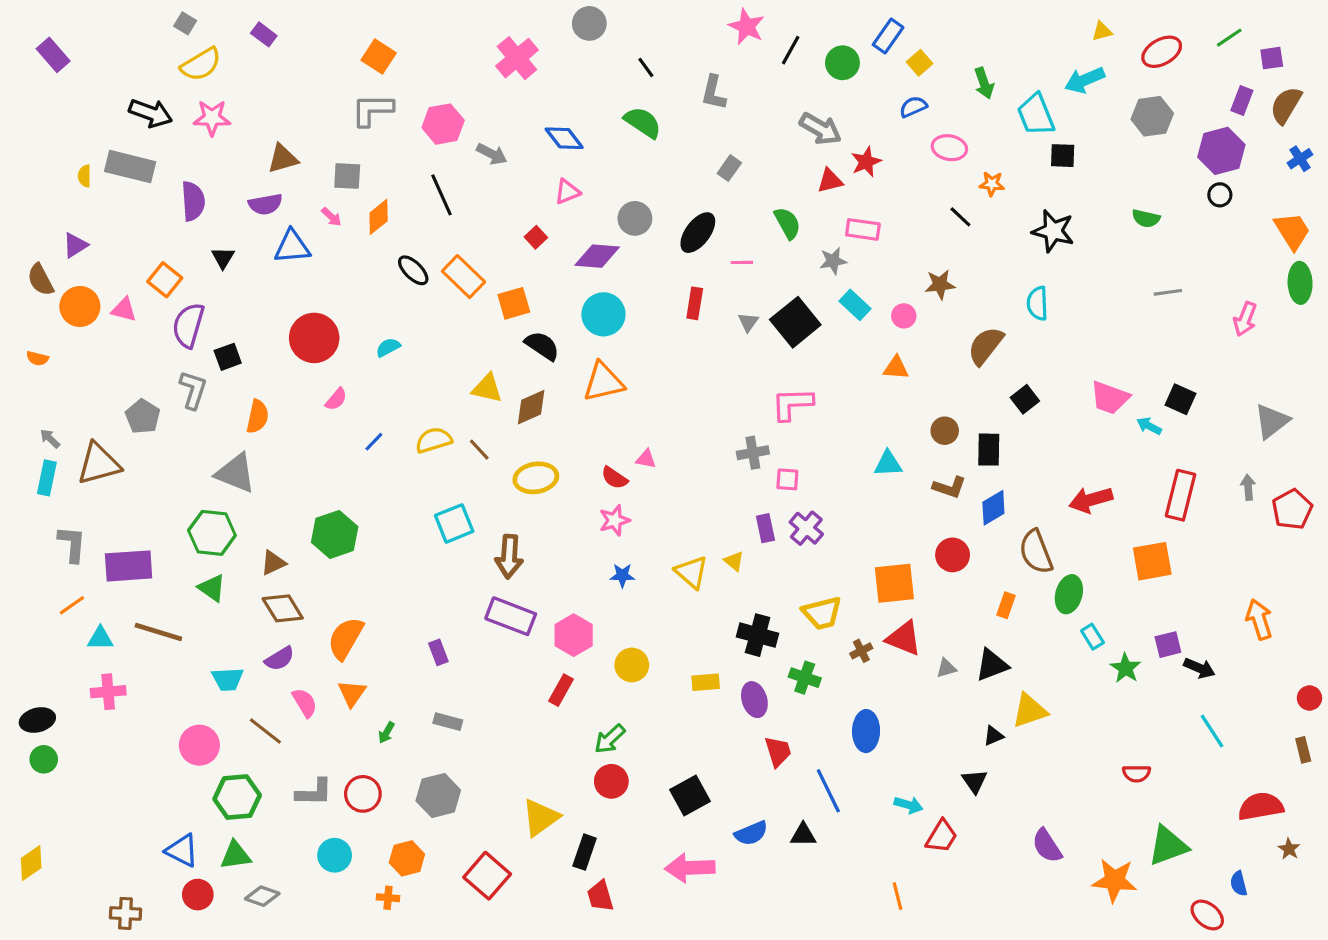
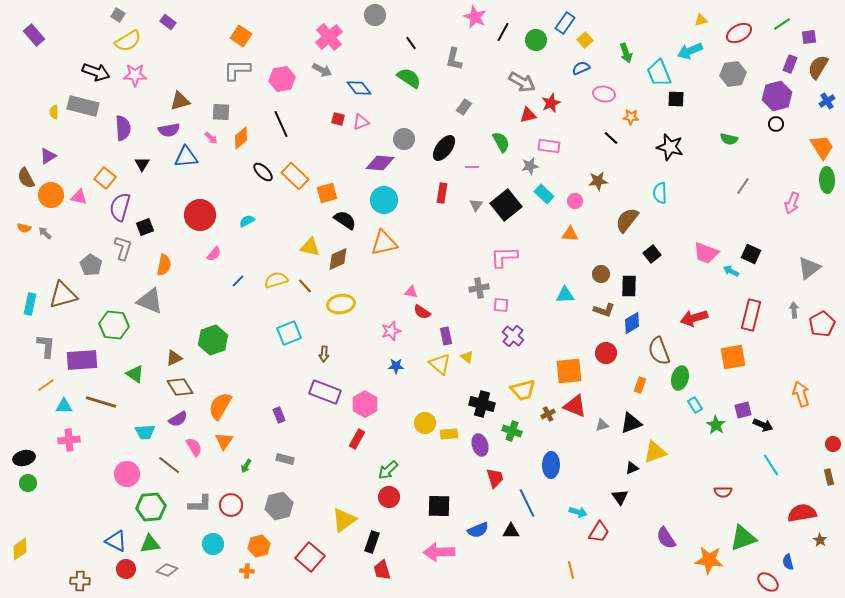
gray arrow: (492, 154) -> (322, 70), moved
red square: (536, 237) -> (338, 119), moved, turned -32
gray line: (1168, 292) -> (743, 186), turned -48
gray arrow: (50, 439) -> (45, 233), moved
red semicircle: (614, 478) -> (422, 312), moved
purple rectangle: (765, 528) -> (446, 336), moved
green hexagon: (212, 533) -> (114, 325), moved
brown arrow: (509, 556) -> (324, 354), size x0.6
yellow circle: (632, 665) -> (425, 423), moved
black square: (690, 795) -> (439, 506), turned 30

